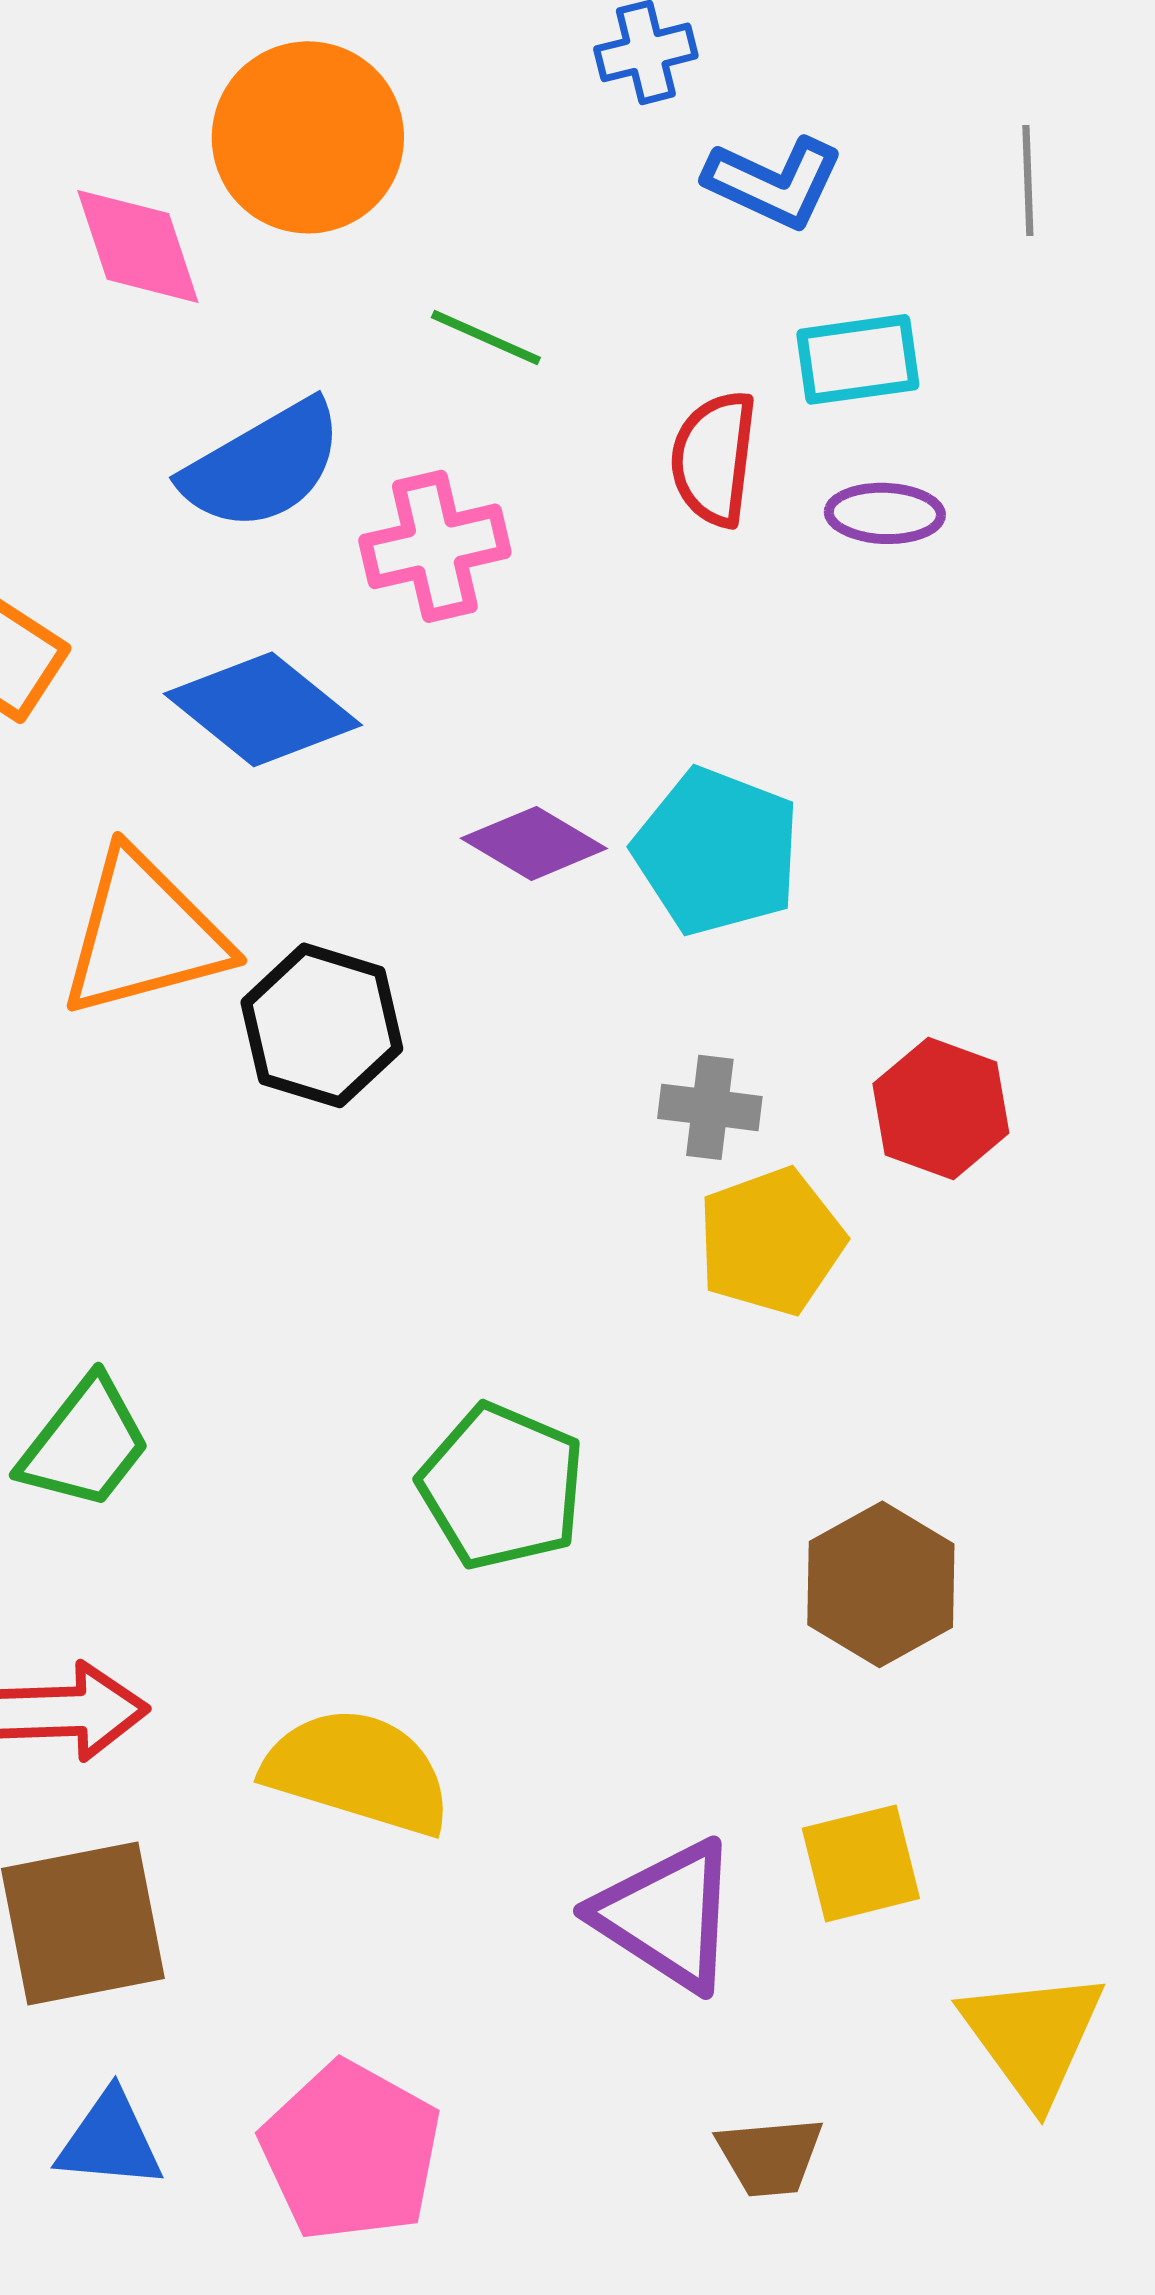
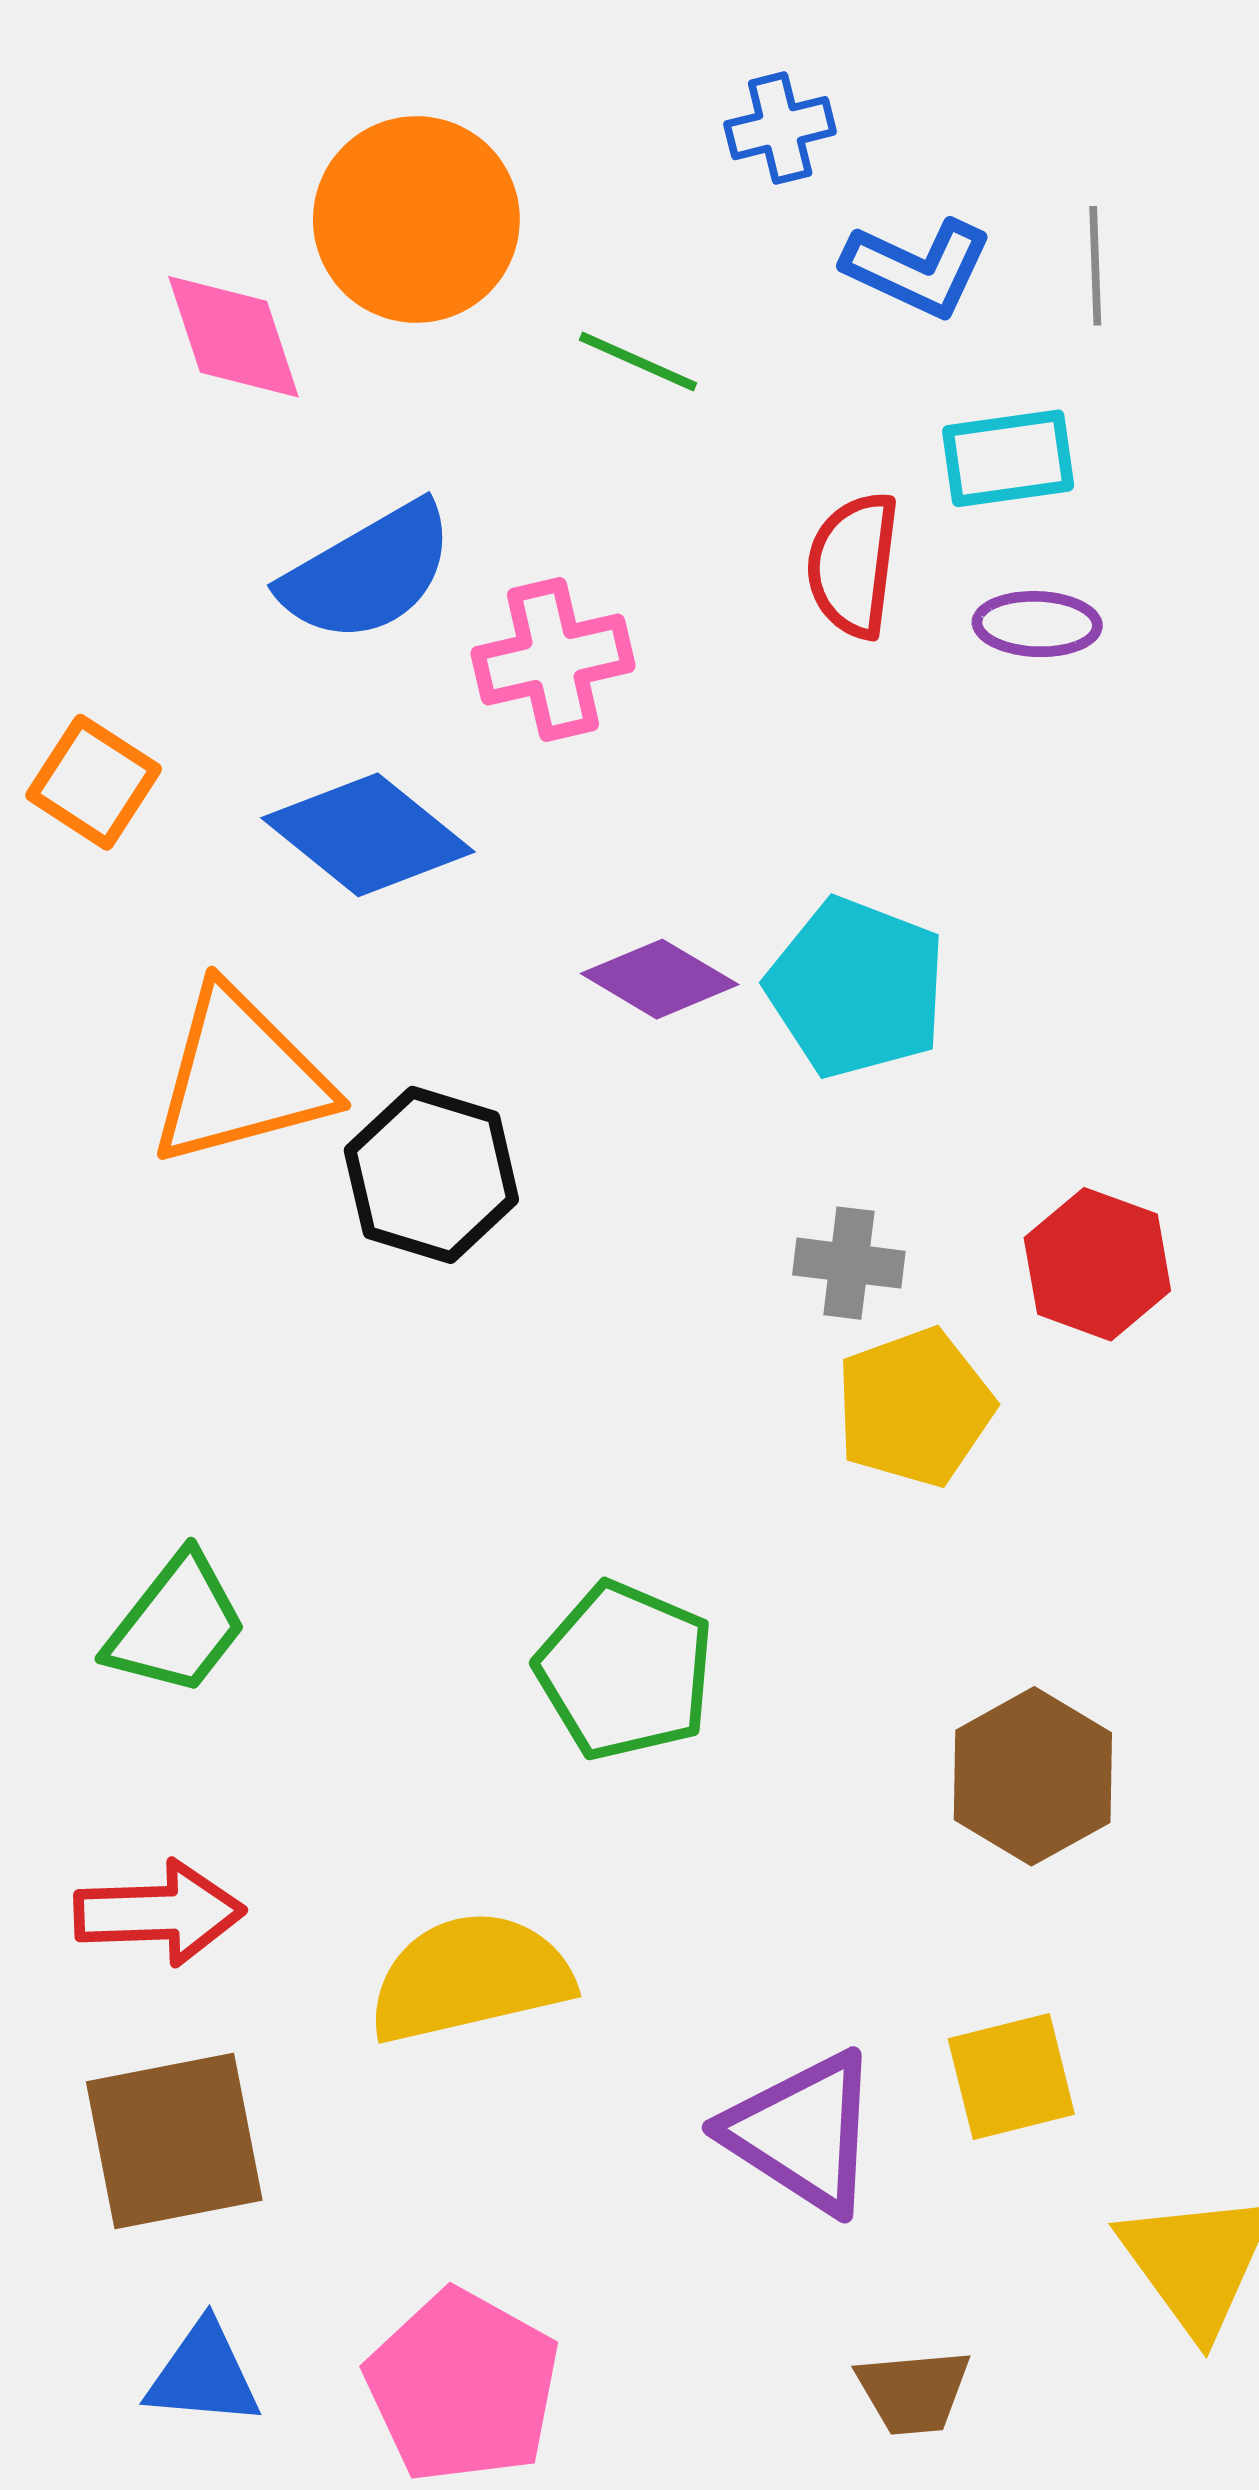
gray line: (1028, 180) -> (1095, 266), moved
green line: (486, 337) -> (638, 362), moved
yellow semicircle: (358, 1771) -> (470, 1978), turned -30

